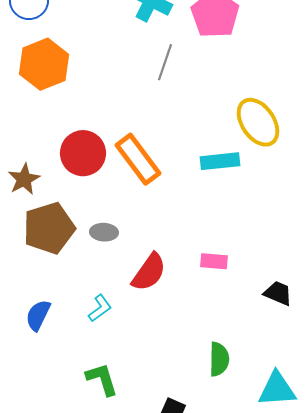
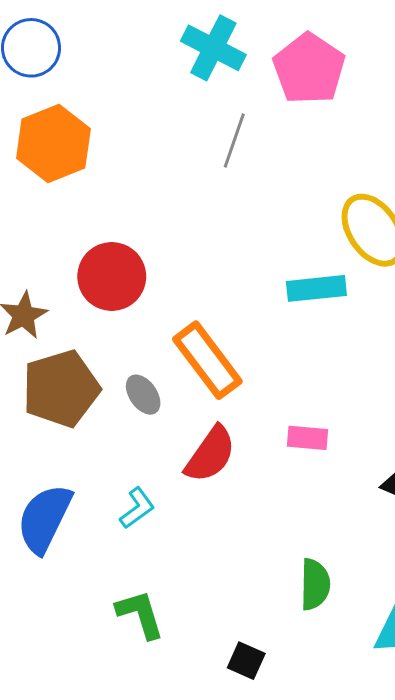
orange rectangle: (138, 159) -> (207, 360), moved
gray ellipse: (104, 232) -> (143, 395), turned 52
blue semicircle: (38, 315) -> (44, 519), size x1.5

